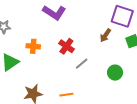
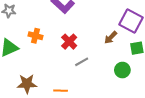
green circle: (115, 73) -> (122, 70), moved

